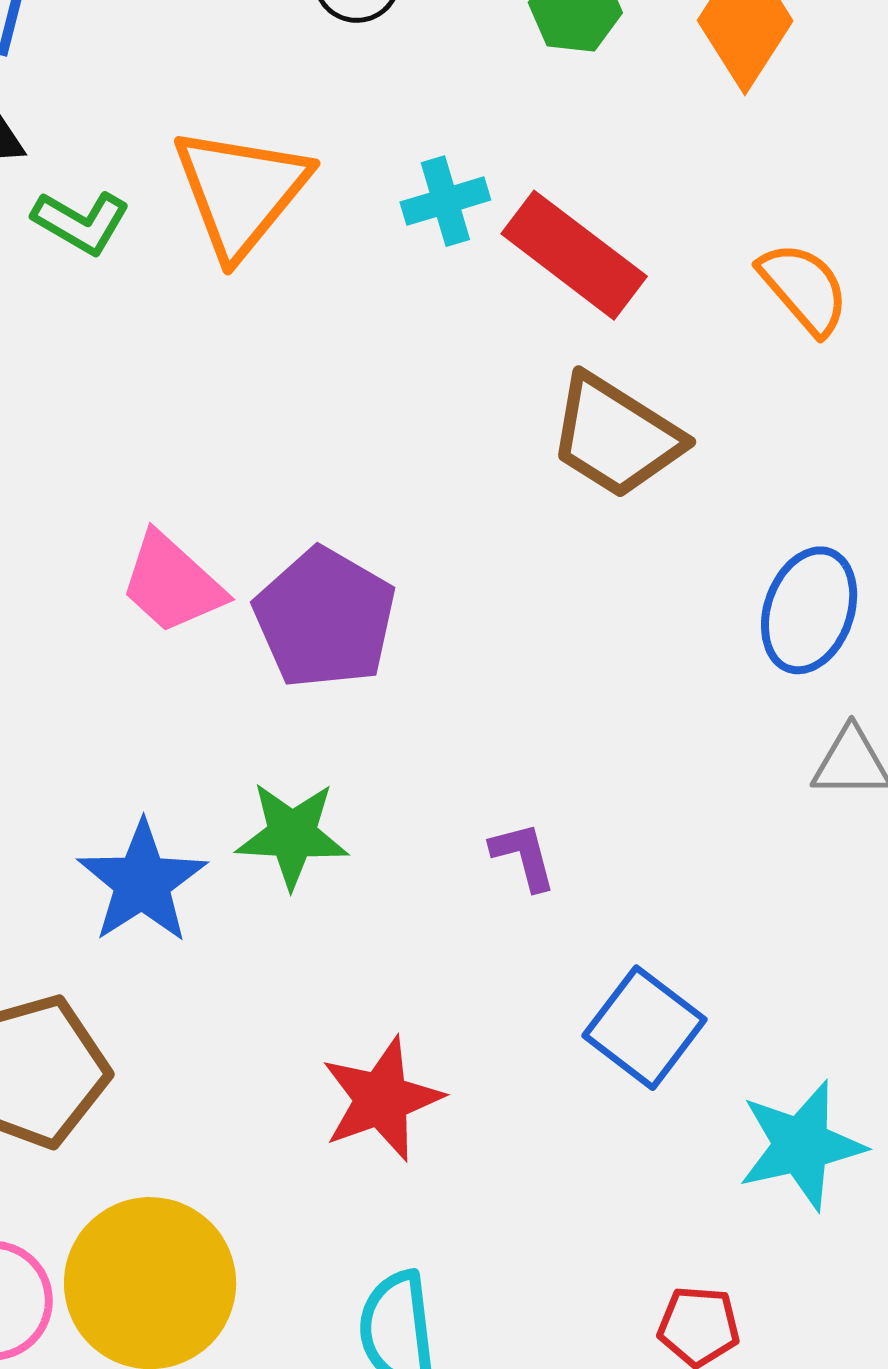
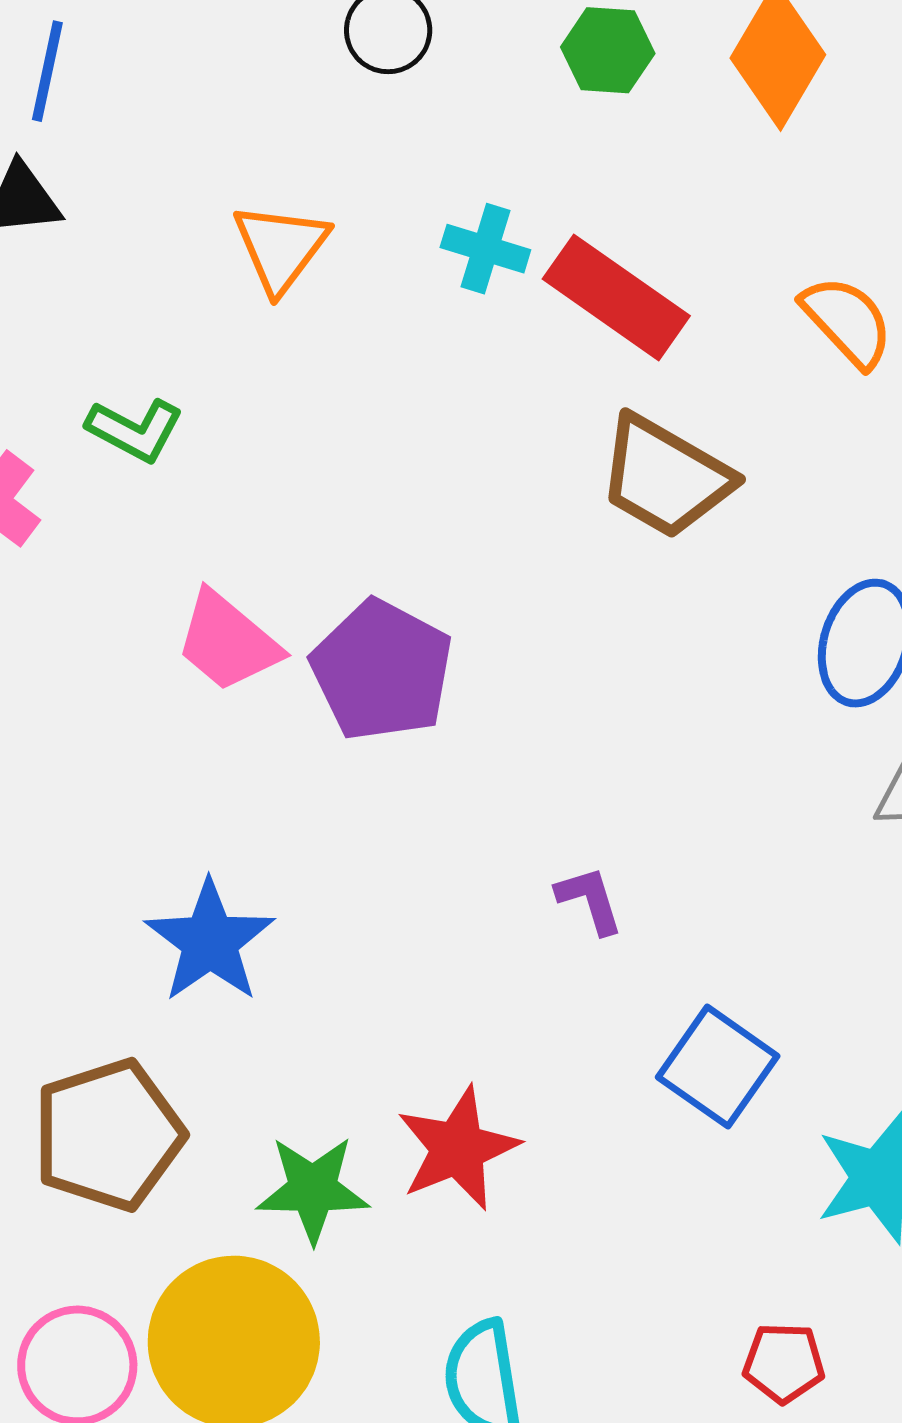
orange triangle: (241, 192) -> (281, 247), size x0.7
cyan cross: (445, 201) -> (485, 249), turned 36
green L-shape: (81, 222) -> (135, 430), moved
green star: (292, 835) -> (313, 1189), moved

